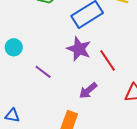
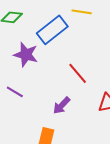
purple star: (79, 49) -> (26, 55), moved

